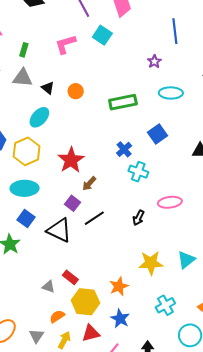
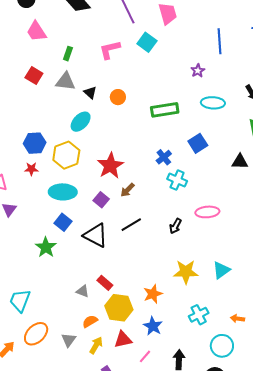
purple square: (72, 203) -> (101, 200), moved

